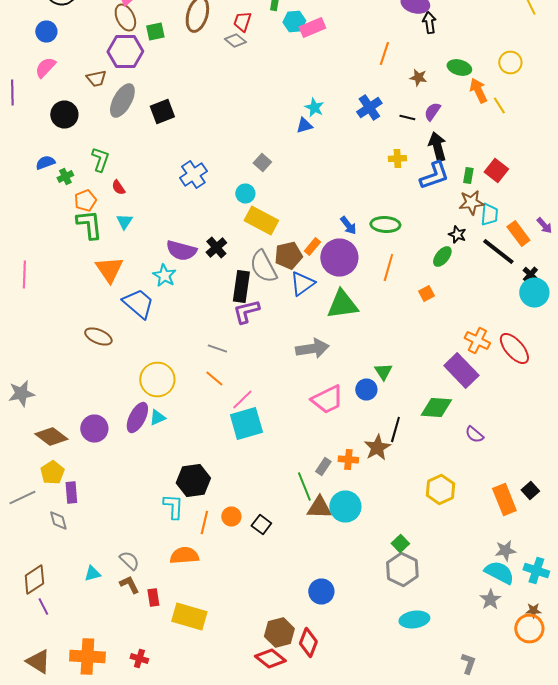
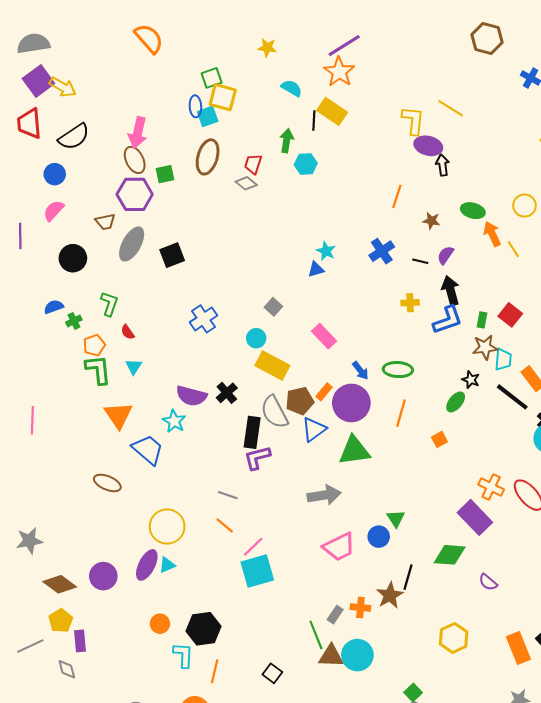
pink rectangle: (312, 28) -> (324, 336), moved, turned 70
orange circle: (231, 516) -> (160, 624), moved

